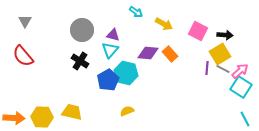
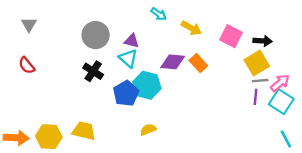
cyan triangle: (110, 50) -> (128, 58), turned -30
red semicircle: (23, 56) -> (27, 65), size x0.7
purple line: (207, 68) -> (256, 97), moved
gray line: (223, 69) -> (260, 81), turned -32

